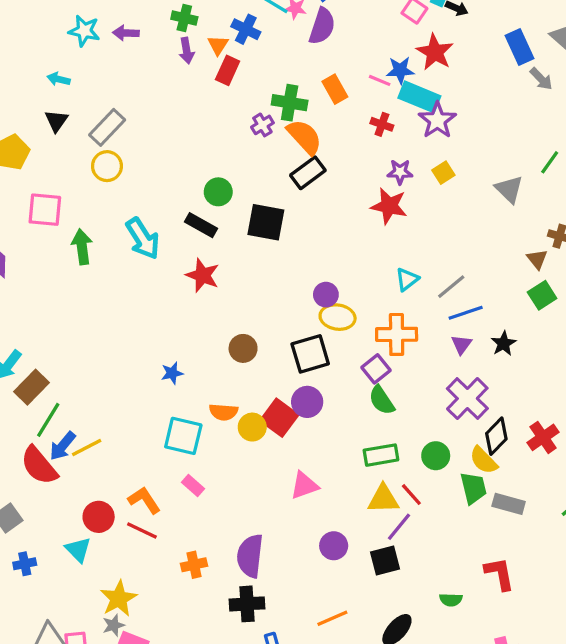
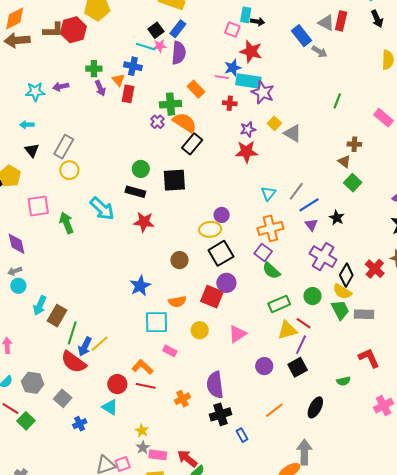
gray triangle: (509, 189) -> (293, 133), moved
yellow ellipse: (338, 317) -> (210, 229), moved
blue star: (172, 373) -> (140, 286), size x1.5
yellow circle: (252, 427) -> (200, 330), moved
yellow star: (119, 599) -> (142, 431), size x0.6

